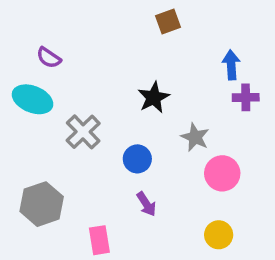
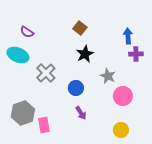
brown square: (168, 22) -> (80, 28), moved, turned -32
pink rectangle: (99, 240) -> (44, 125), moved

